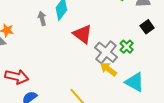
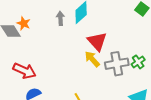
gray cross: (106, 52) -> (117, 64), turned 30
yellow arrow: (108, 69) -> (92, 59), moved

